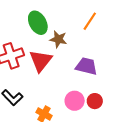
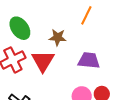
green ellipse: (38, 23) -> (20, 28), moved

